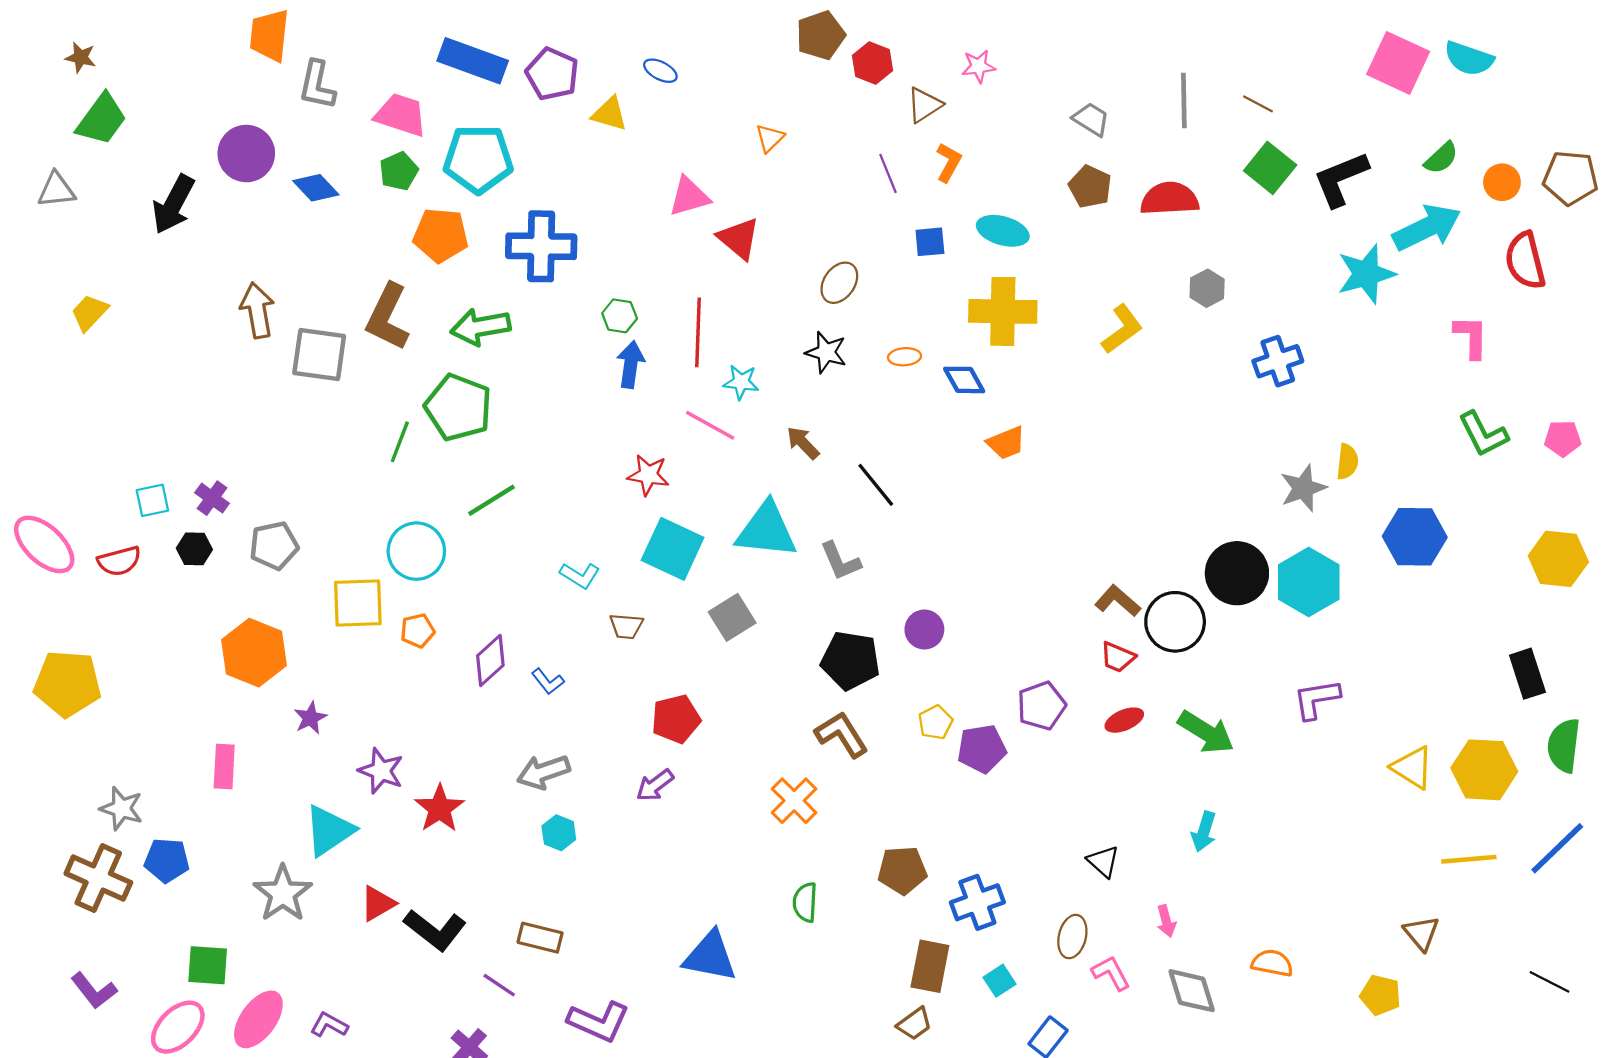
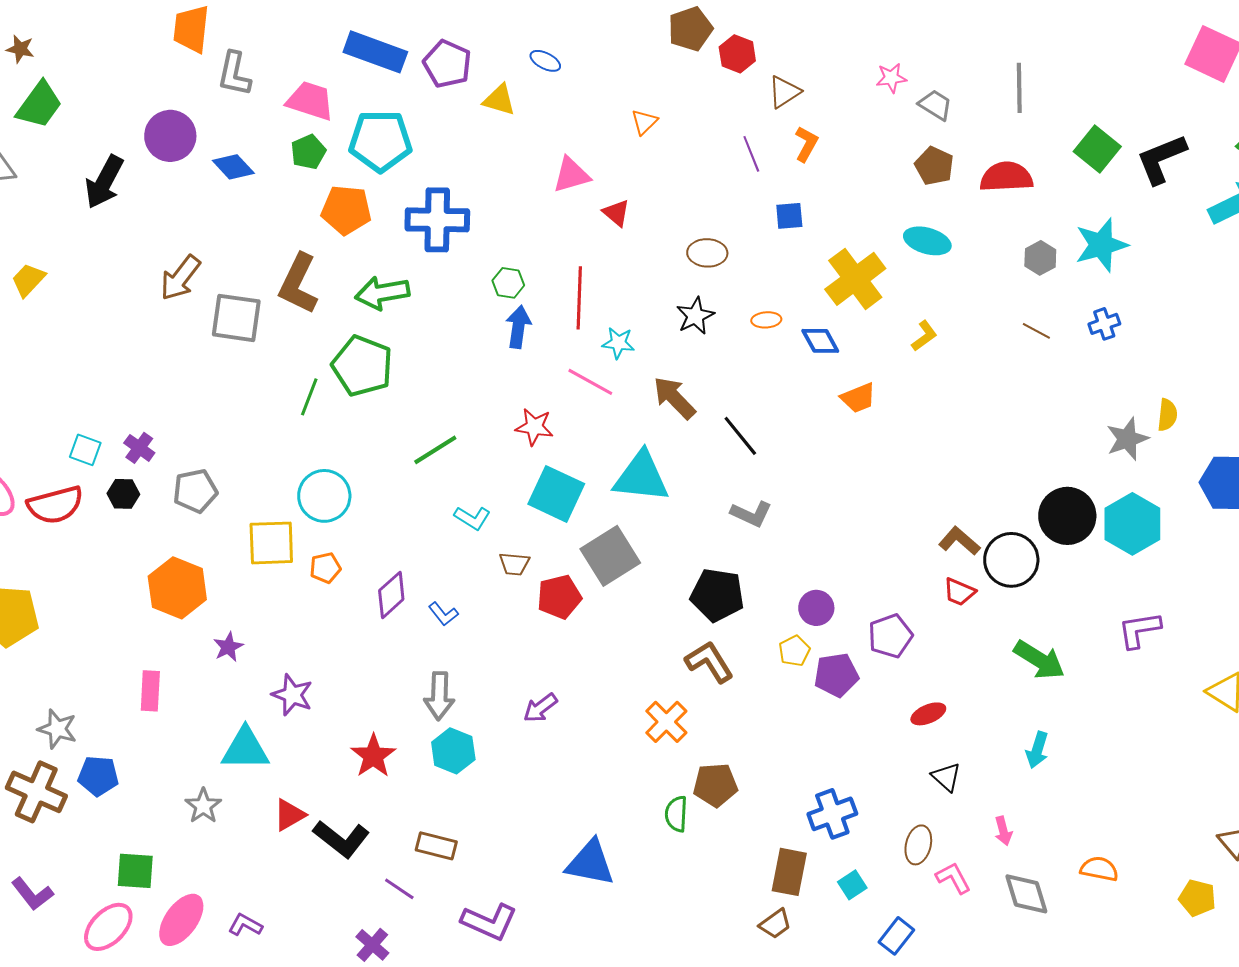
pink star: (978, 66) -> (891, 78), moved
brown line: (1258, 104) -> (1036, 331), moved
cyan ellipse: (1003, 231) -> (927, 241), moved
red triangle: (739, 239) -> (616, 213), size x0.7
cyan star: (1366, 274) -> (1101, 245), moved
brown ellipse: (839, 283) -> (707, 253), turned 57
brown arrow: (257, 310) -> (180, 278), turned -132
yellow cross: (1003, 311) -> (855, 279), turned -38
yellow L-shape: (1122, 329) -> (924, 336), moved, size x0.7
black star: (826, 352) -> (695, 316), turned 30
blue cross: (1278, 361) -> (1104, 324), size x0.7
brown arrow: (803, 443) -> (674, 398), size x1.4
cyan square: (152, 500) -> (85, 450), turned 32
green line: (491, 500) -> (435, 450), moved
red semicircle: (119, 561) -> (55, 505), size x1.4
gray L-shape: (840, 561) -> (751, 514), moved, turned -42
gray square: (732, 617) -> (610, 556), size x1.4
purple circle: (924, 630) -> (816, 608), moved
red pentagon: (676, 719) -> (559, 597), moved
red ellipse: (1124, 720) -> (928, 714), moved
gray arrow: (543, 772) -> (439, 696), turned -69
red star: (440, 808) -> (373, 756), moved
cyan triangle: (329, 831) -> (245, 749), turned 34
cyan hexagon: (559, 833) -> (453, 751), size x1.4
brown pentagon: (902, 870) -> (715, 785), moved
gray star: (283, 893) -> (203, 806), size x0.7

